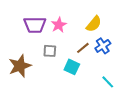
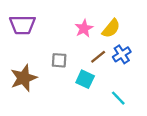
purple trapezoid: (35, 25) -> (22, 25), moved
pink star: (59, 25) -> (84, 28), moved
cyan line: (108, 82) -> (118, 98), moved

